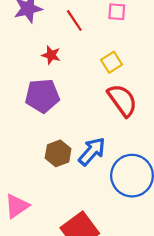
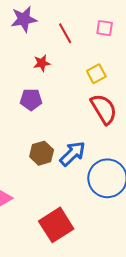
red star: (51, 55) -> (42, 63), turned -30
purple pentagon: (42, 96) -> (31, 100), size x0.7

